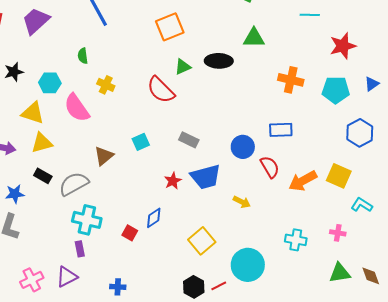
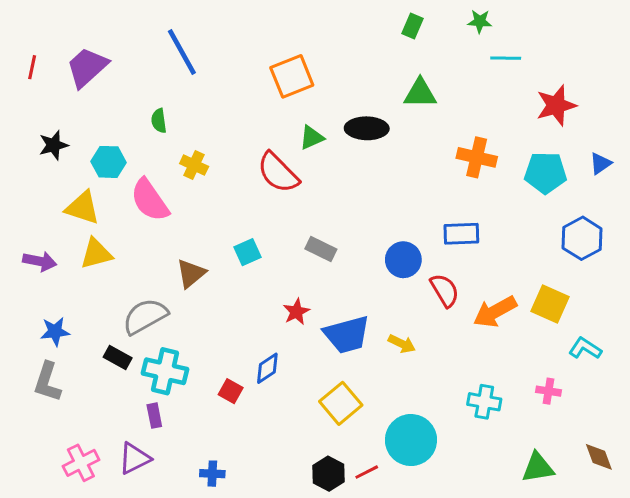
black rectangle: (43, 176) -> (118, 358), moved
blue trapezoid: (206, 177) -> (347, 335), moved
green triangle: (340, 273) -> (538, 468), moved

